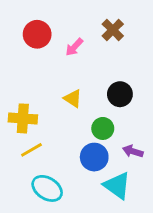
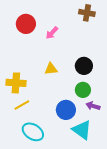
brown cross: (113, 30) -> (87, 13), moved, turned -35
yellow triangle: (73, 98) -> (51, 69), turned -40
green circle: (103, 128) -> (83, 90), moved

